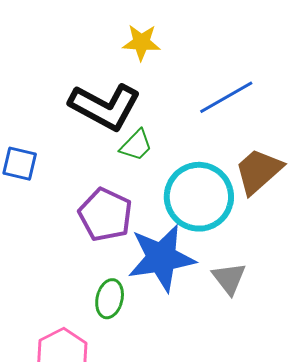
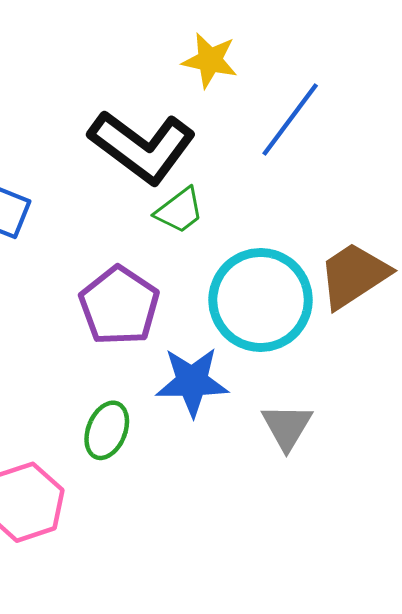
blue line: (226, 97) -> (290, 119), moved, turned -32
blue star: (161, 258) -> (192, 382), size x0.7

